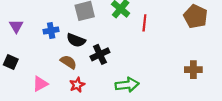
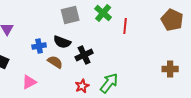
blue cross: (51, 30) -> (39, 46), moved
red star: (77, 85) -> (82, 86), moved
green arrow: (127, 85) -> (109, 83), turned -45

